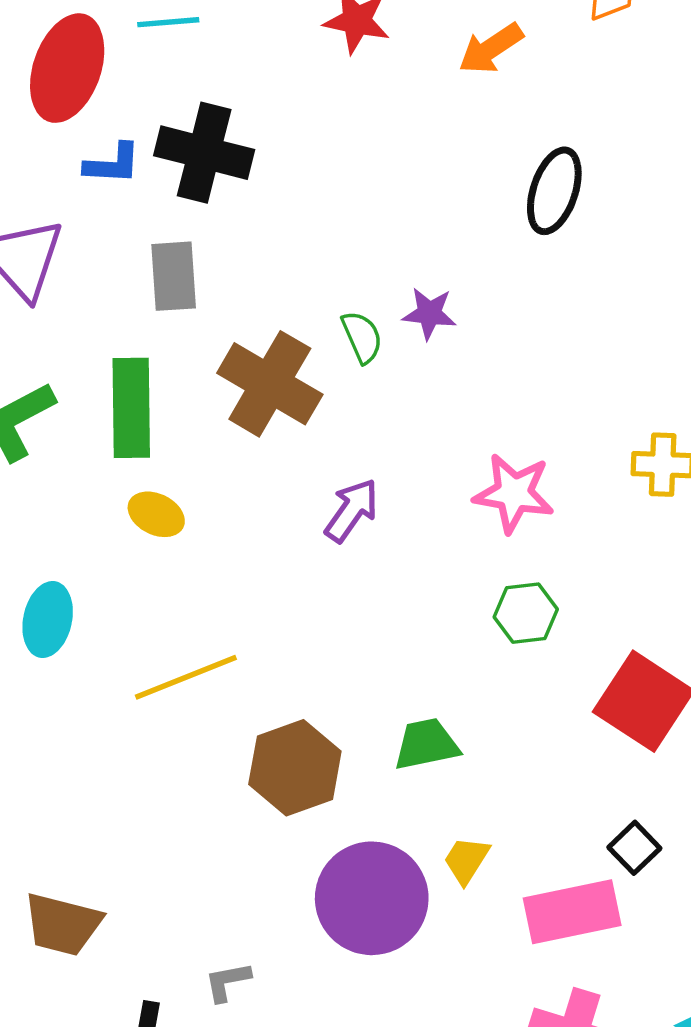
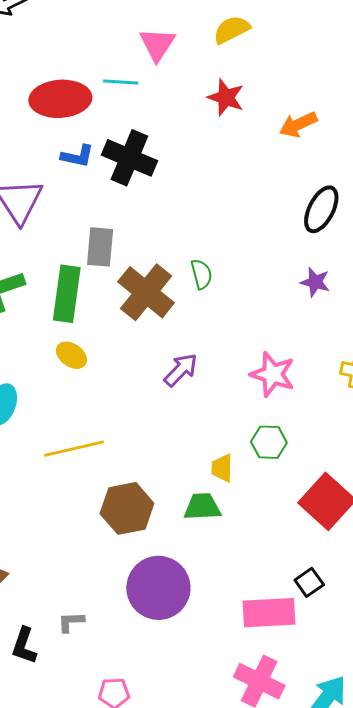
red ellipse: (67, 68) -> (60, 99), turned 58
gray rectangle: (174, 276) -> (100, 247), moved
purple star: (429, 313) -> (315, 282), moved
yellow trapezoid: (466, 860) -> (222, 468), moved, turned -40

